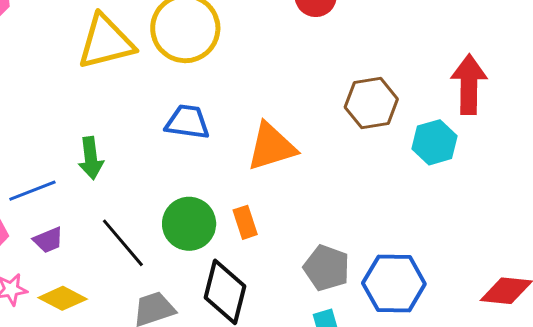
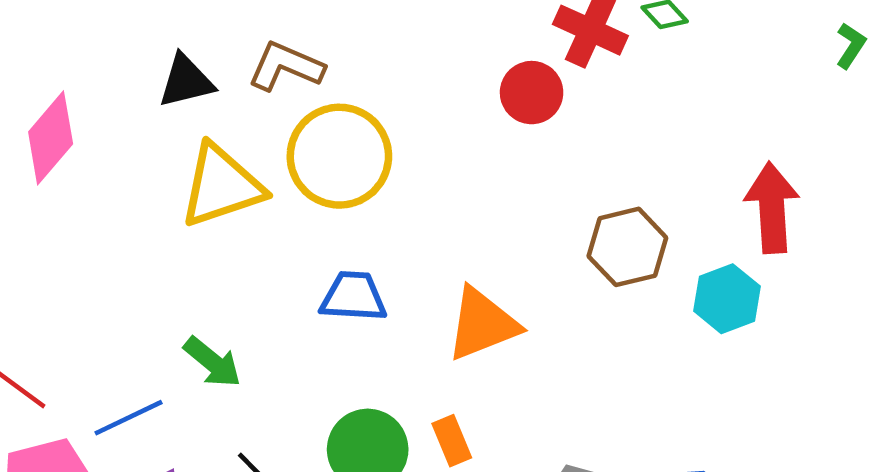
green arrow: (91, 158) -> (212, 362), turned -39

